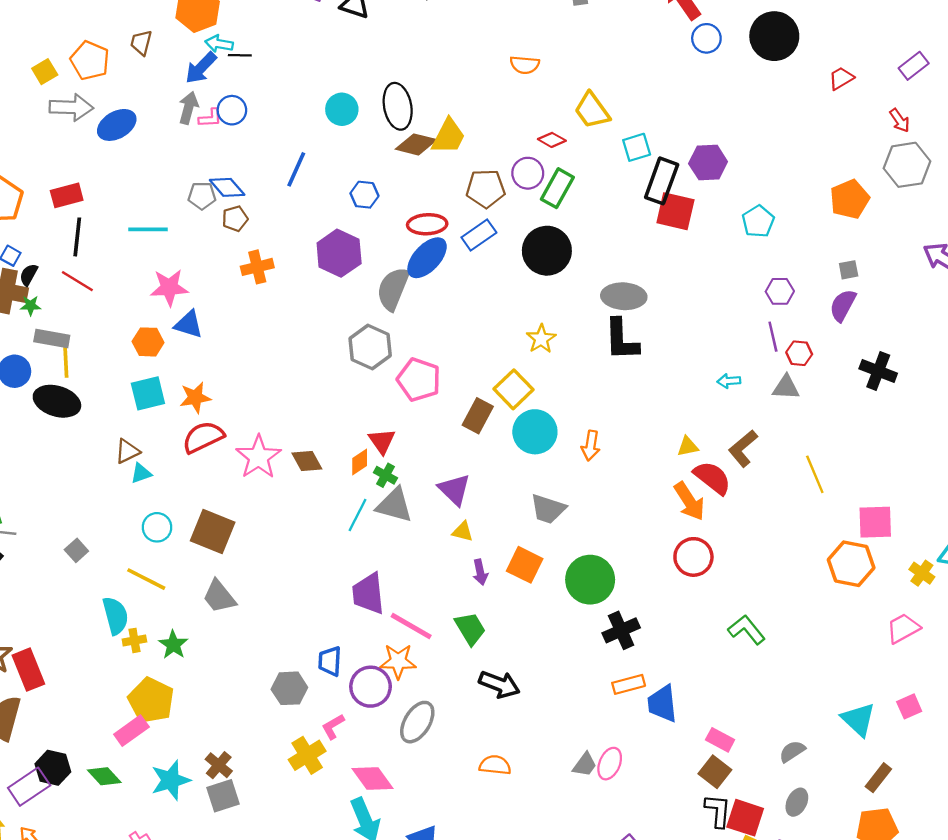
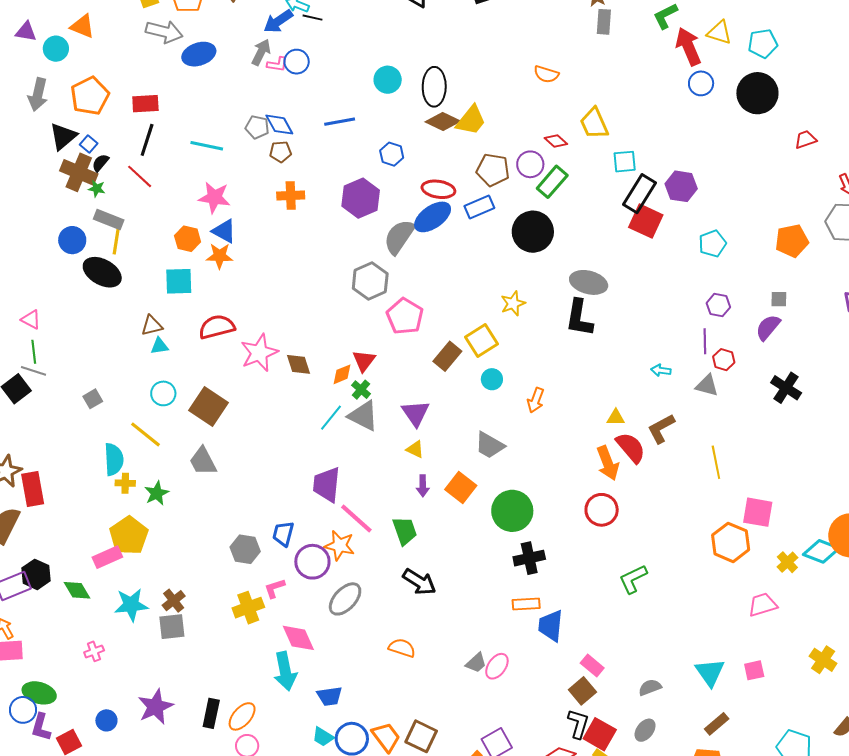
blue line: (296, 169) -> (340, 122), turned 44
orange star: (195, 398) -> (220, 256), moved
cyan circle: (535, 432) -> (492, 379), size x0.6
green L-shape: (747, 630) -> (633, 579), turned -88

